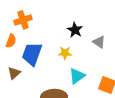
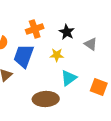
orange cross: (23, 20) -> (35, 29), moved

